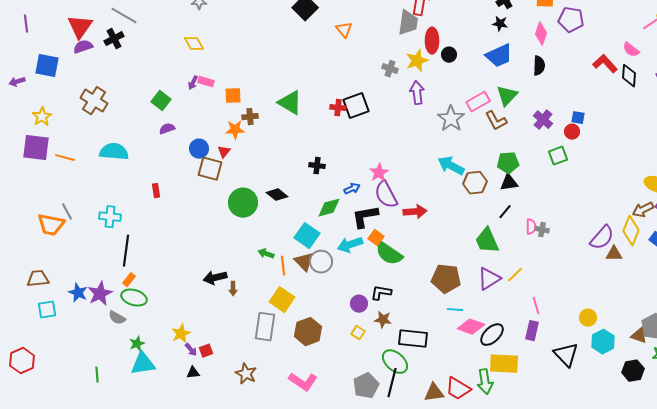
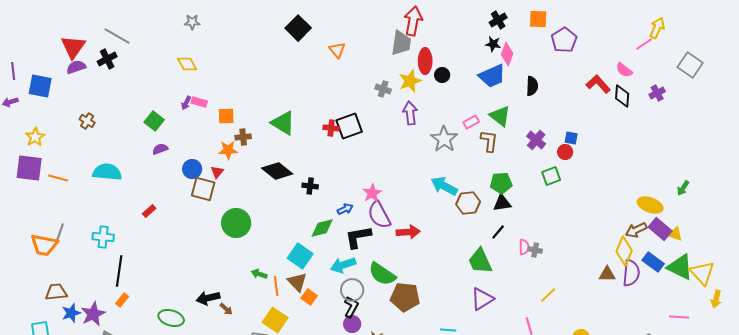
purple pentagon: (571, 20) -> (564, 40), turned 30
purple line: (26, 24) -> (13, 71), moved
pink diamond: (541, 34) -> (507, 54), moved
green triangle: (507, 96) -> (500, 116), turned -35
brown cross: (94, 101) -> (87, 121), size x0.6
pink rectangle: (478, 102) -> (471, 122), size x0.7
brown L-shape: (496, 121) -> (489, 141), turned -145
red rectangle: (156, 191) -> (149, 211), turned 56
black diamond: (277, 195) -> (277, 171), moved, size x1.4
gray line: (67, 212) -> (60, 232), turned 48
orange square: (376, 238) -> (309, 297), moved
purple semicircle: (602, 238) -> (631, 273), moved, turned -36
gray circle: (321, 262) -> (352, 290), moved
yellow line: (515, 275) -> (548, 295), moved
brown trapezoid: (38, 279) -> (56, 292), moved
brown pentagon: (446, 279) -> (405, 297), moved
brown arrow: (233, 289) -> (226, 309), turned -48
blue star: (78, 293) -> (71, 313), turned 30
black L-shape: (381, 293) -> (351, 307), moved, turned 110
green ellipse: (134, 298) -> (171, 318), moved

